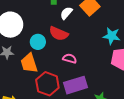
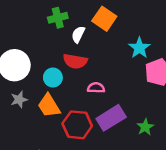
cyan star: (112, 36) -> (139, 48), turned -30

